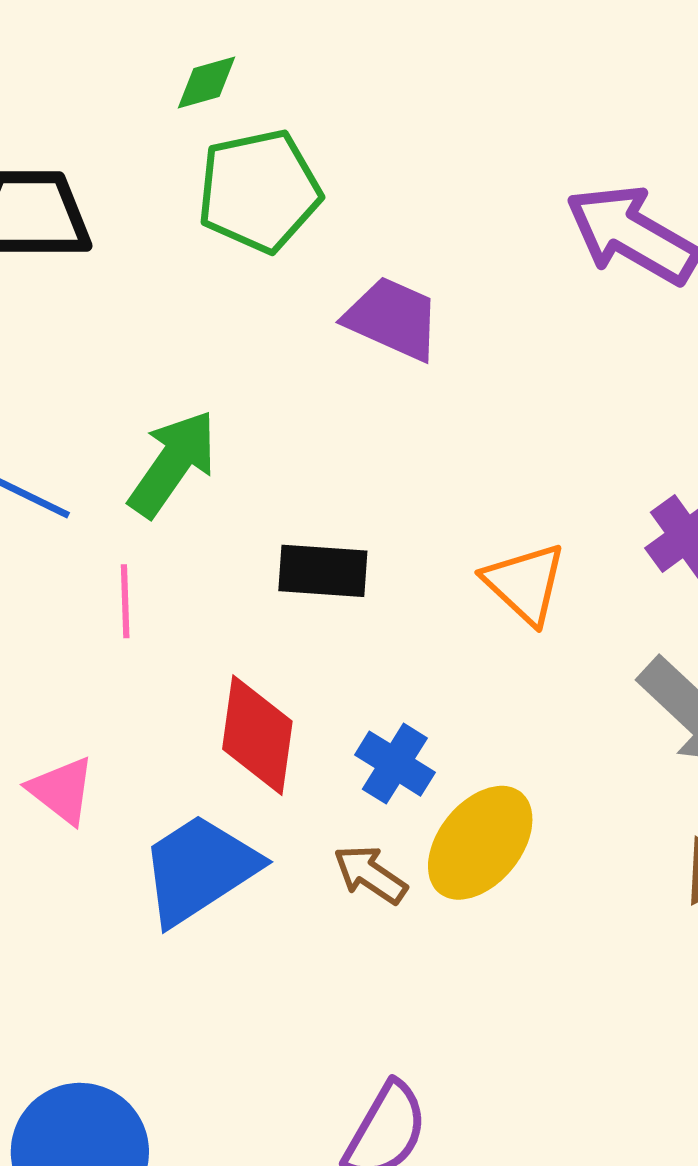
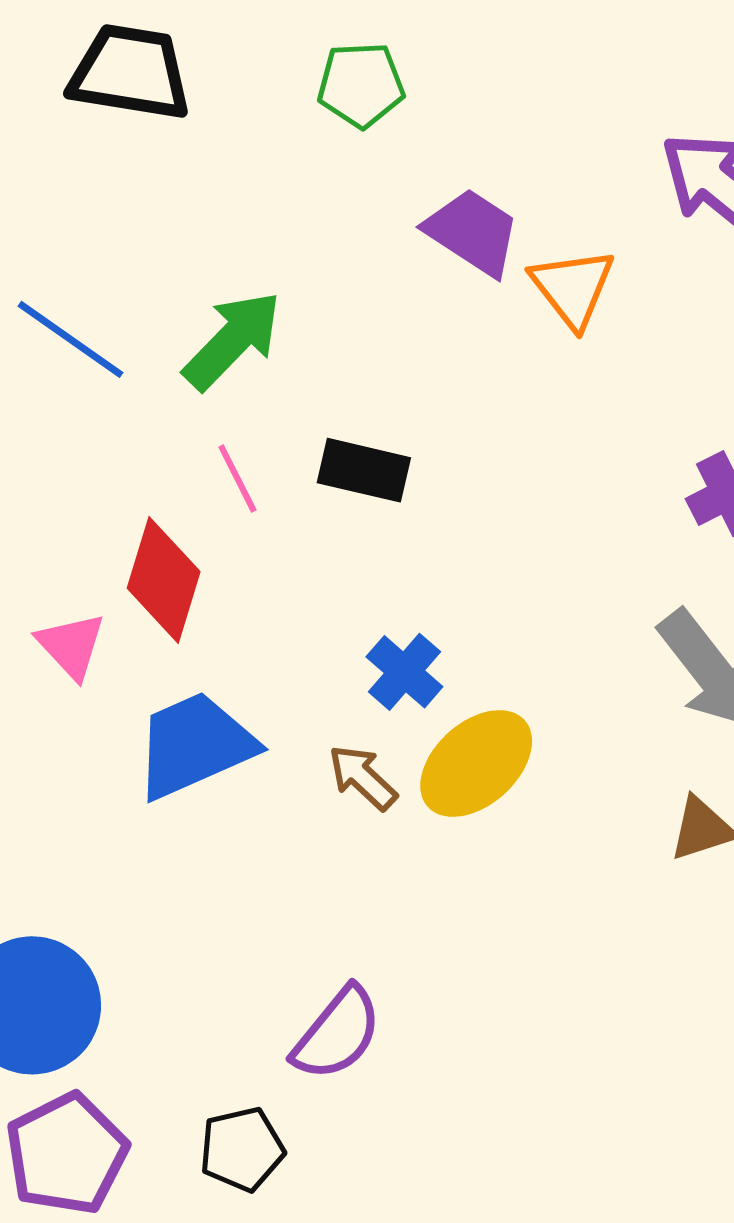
green pentagon: (259, 191) -> (361, 85), size x0.7
orange triangle: (525, 583) -> (573, 288), moved
pink line: (125, 601) -> (237, 479), moved, turned -34
red diamond: (257, 735) -> (164, 580), moved

